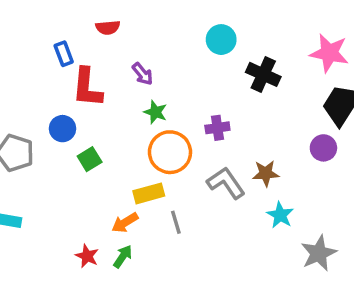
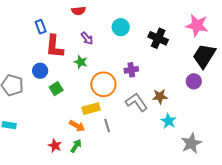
red semicircle: (108, 27) -> (79, 11), moved
cyan circle: (221, 40) -> (121, 27), moved
green star: (155, 112) -> (81, 62), moved
orange arrow: (125, 223) -> (77, 126), turned -119

